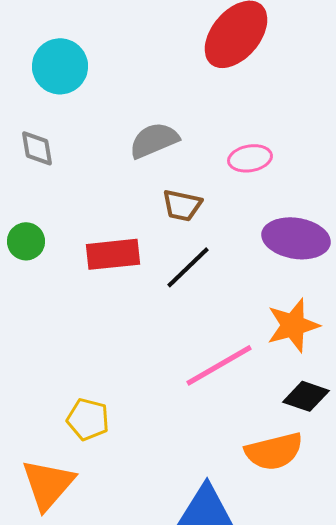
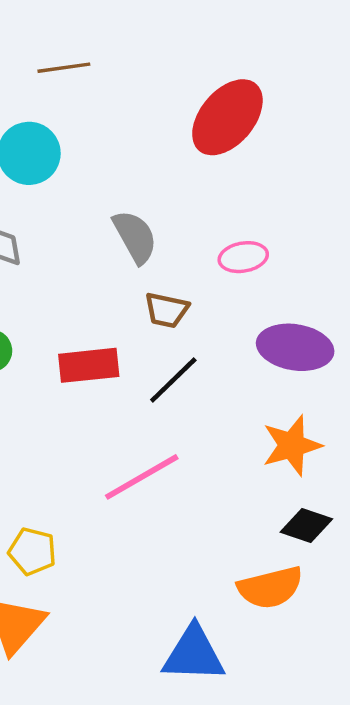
gray semicircle: (154, 140) -> (135, 237), turned 84
pink line: (219, 365) -> (142, 477), moved
yellow pentagon: (88, 419) -> (32, 551), moved

